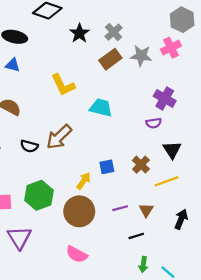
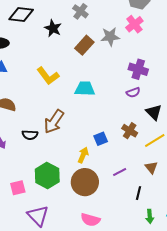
gray cross: (114, 32) -> (80, 11), moved
brown triangle: (146, 210) -> (151, 167), moved
black line: (136, 236) -> (139, 193), turned -48

